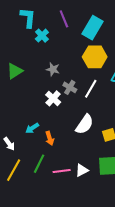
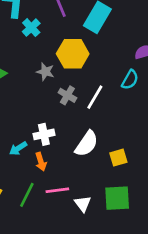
yellow hexagon: (95, 57) -> (73, 54), moved
white cross: (53, 98) -> (44, 134), moved, turned 35
white triangle: (82, 170) -> (83, 204), turned -40
pink line: (62, 171) -> (57, 190), moved

